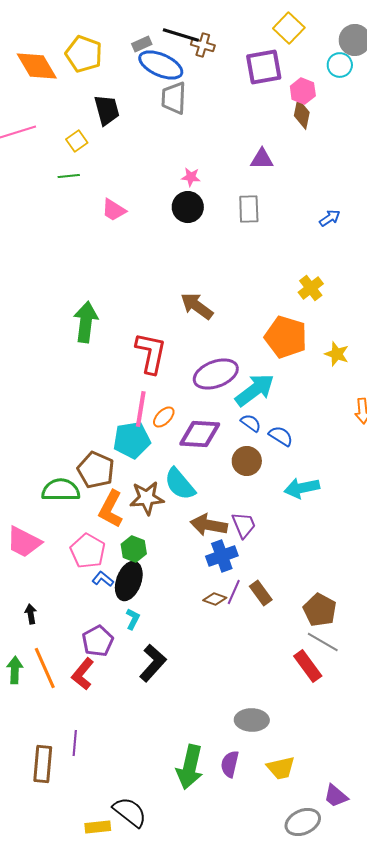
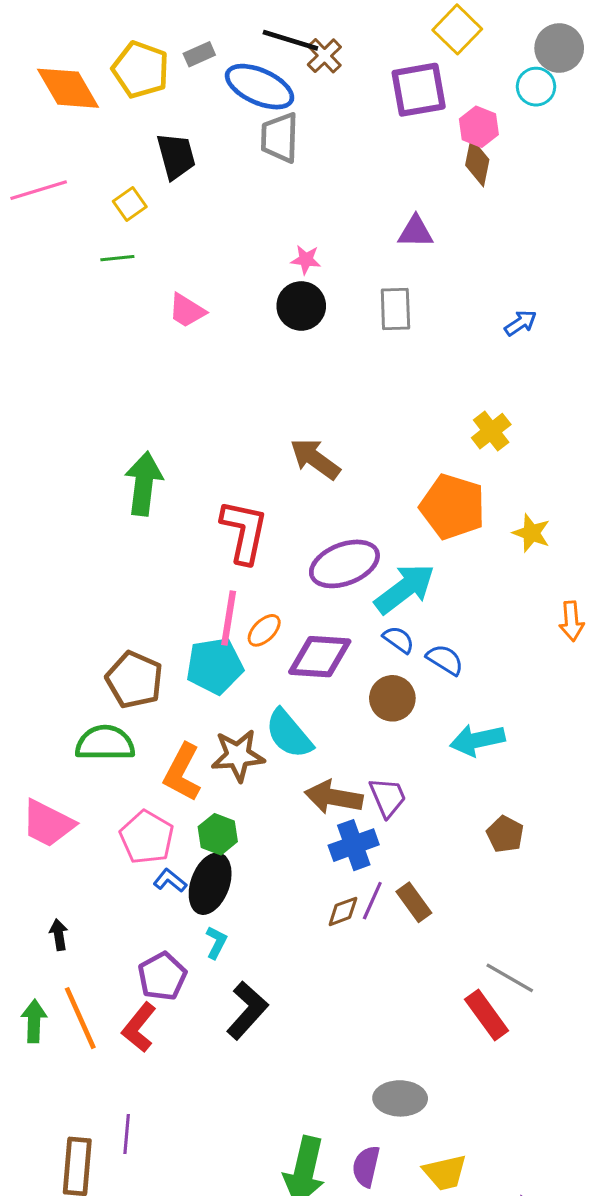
gray rectangle: (142, 44) -> (199, 54), moved
brown cross: (203, 45) -> (324, 56), turned 30
brown pentagon: (96, 470) -> (134, 680), moved
brown diamond: (215, 599) -> (343, 911), turned -40
brown pentagon: (320, 610) -> (505, 834), moved, size x0.7

